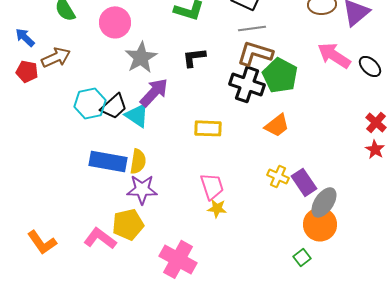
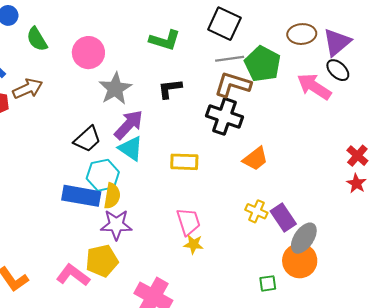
black ellipse: (370, 66) -> (338, 70), moved
green pentagon: (280, 75) -> (263, 64), moved
cyan hexagon: (90, 103) -> (103, 175), moved
cyan triangle: (137, 115) -> (131, 148), moved
green square: (302, 257) -> (268, 283), moved, turned 30

